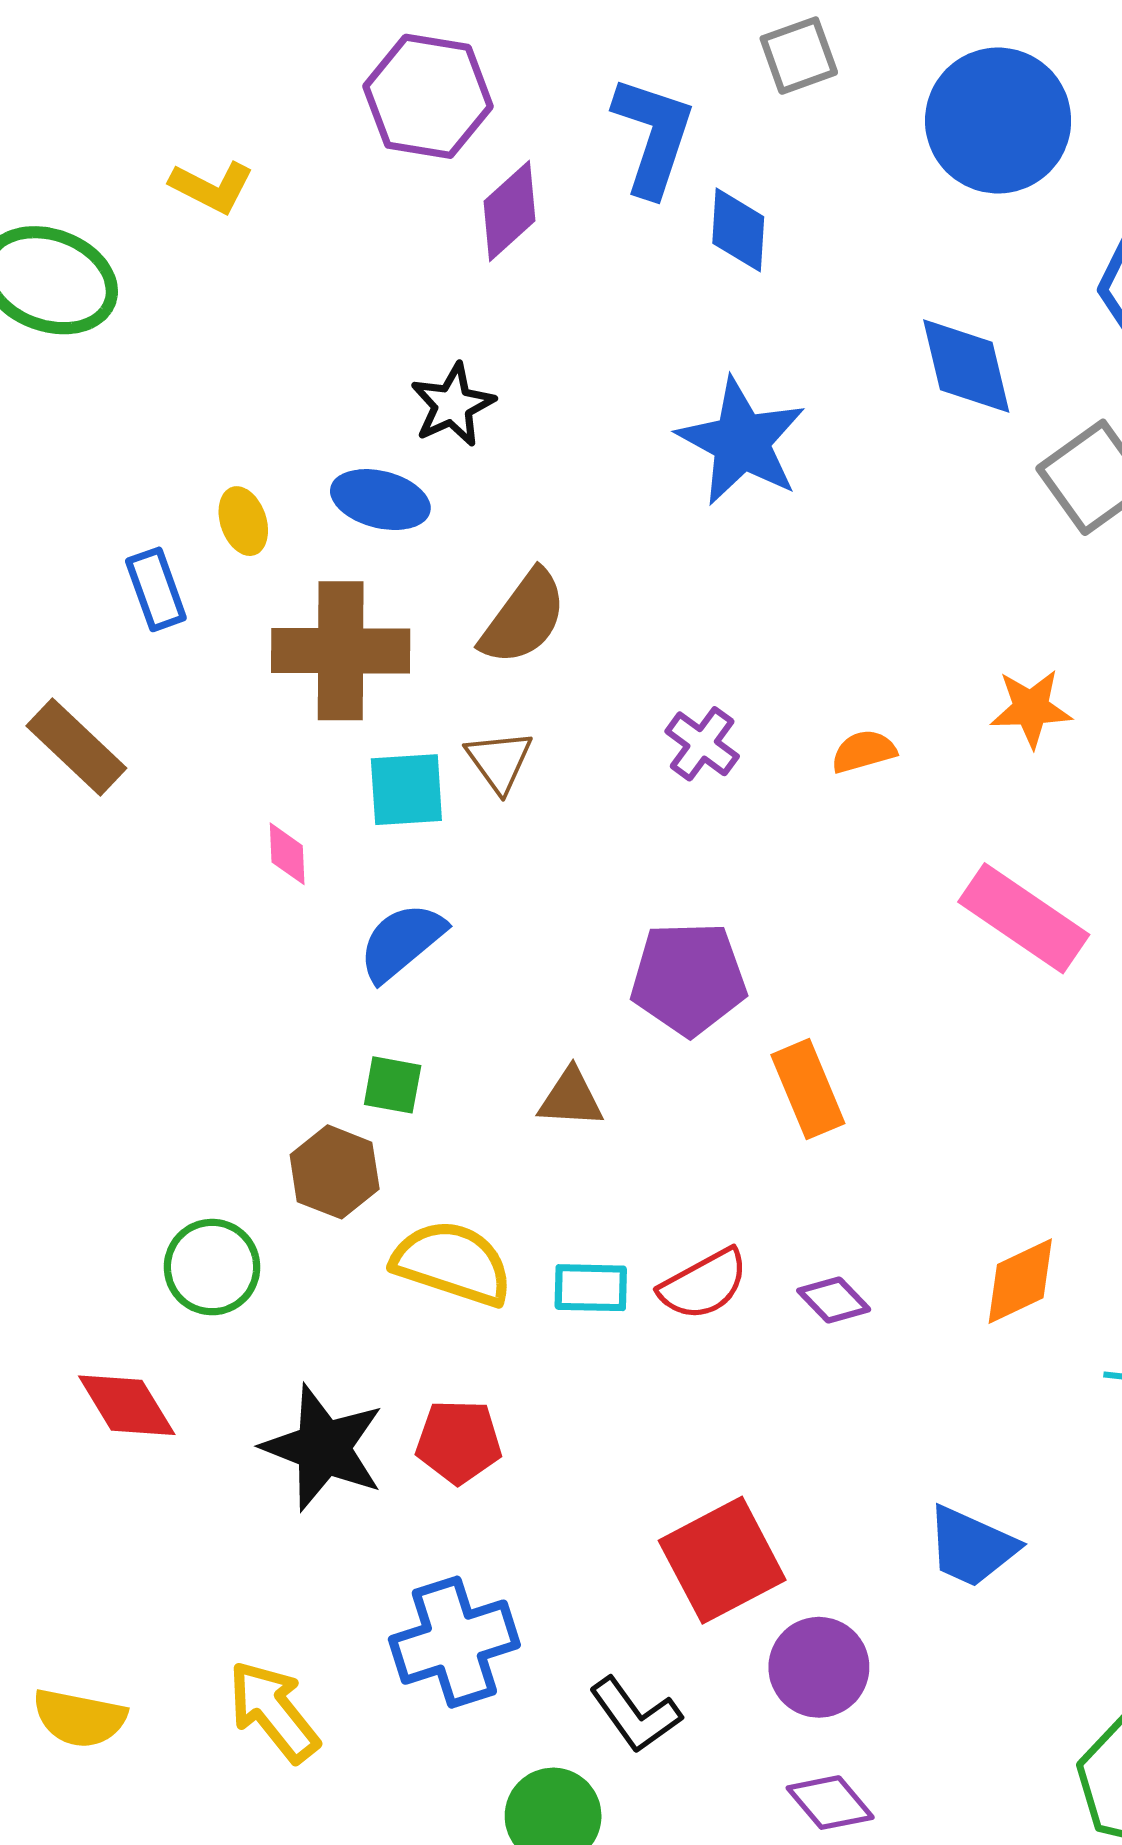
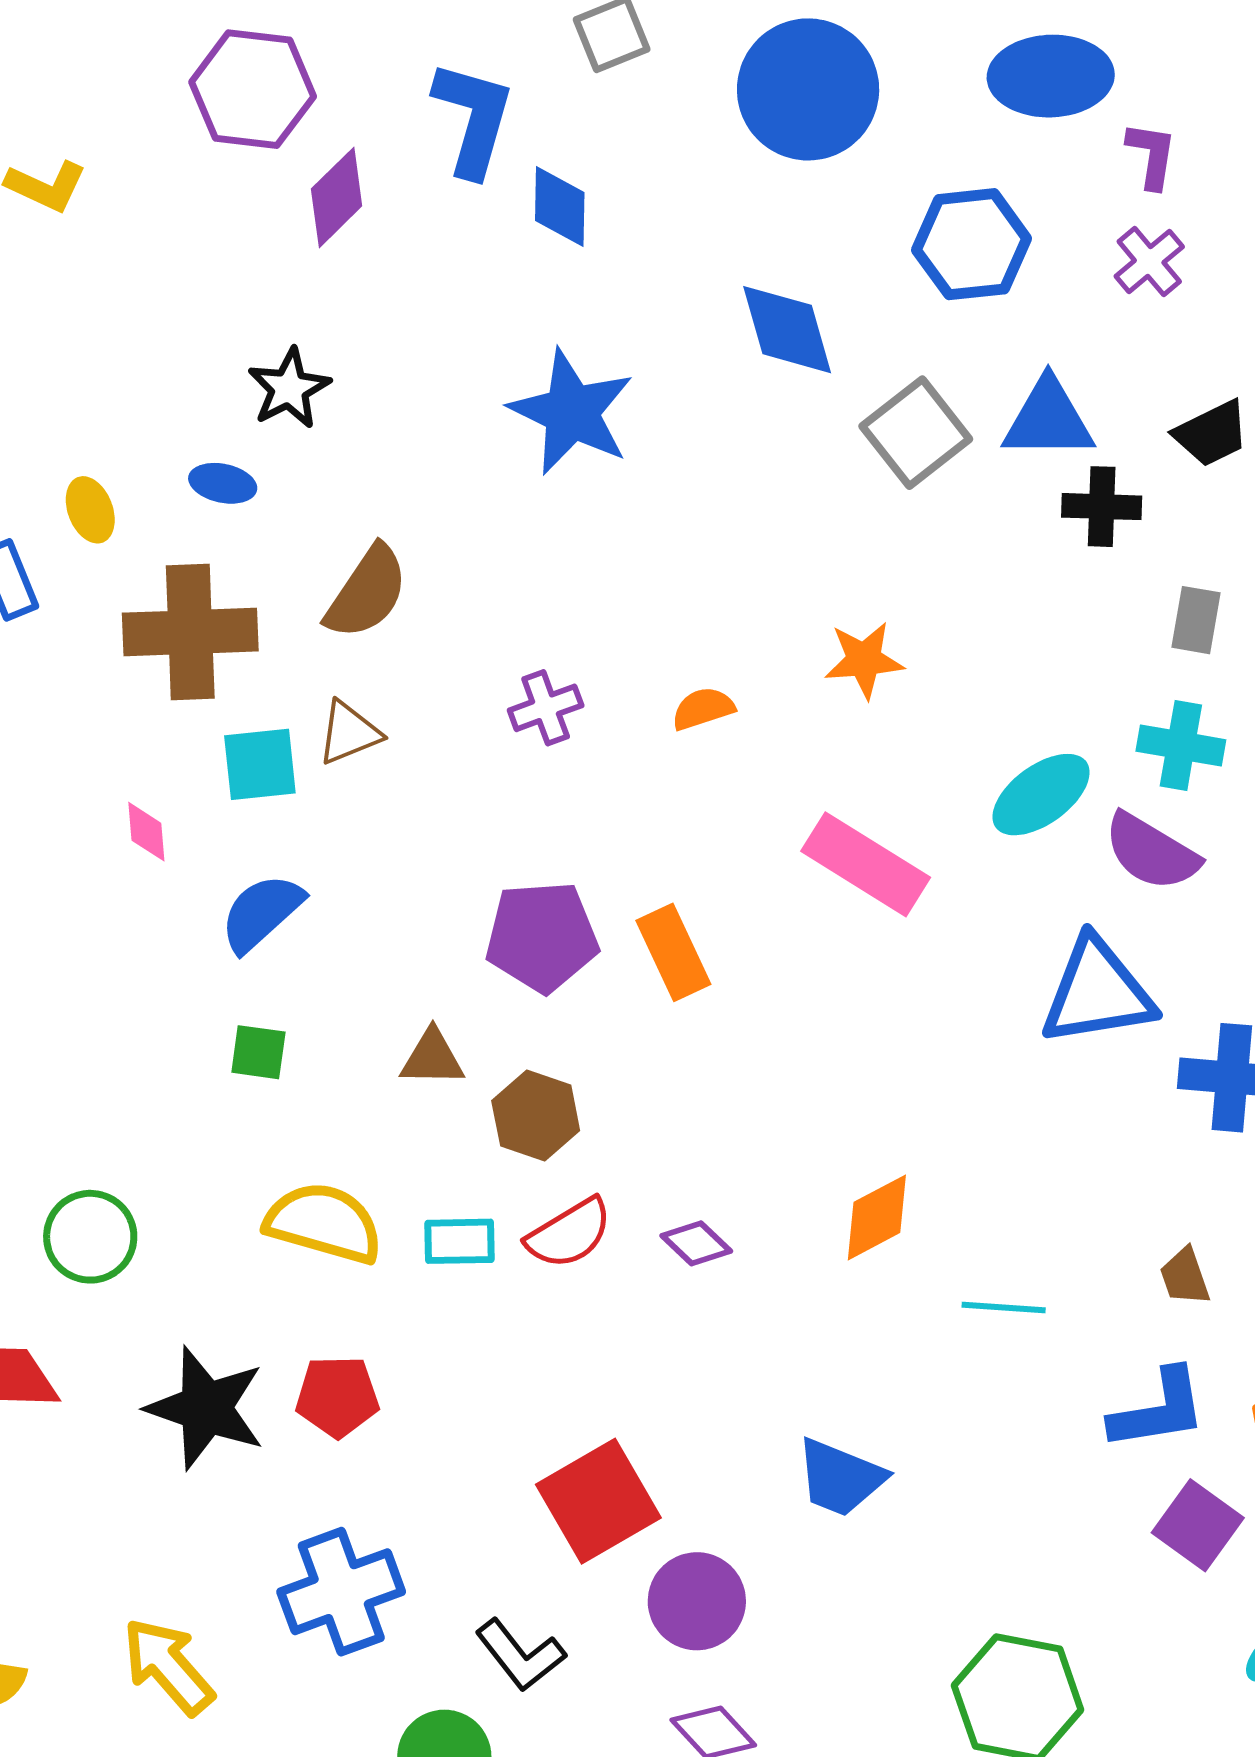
blue ellipse: (380, 500) -> (223, 483), size x0.7
purple cross: (702, 744) -> (546, 708), turned 36
brown triangle: (499, 761) -> (349, 733), turned 46
orange rectangle: (808, 1089) -> (673, 952), moved
brown hexagon: (335, 1172) -> (536, 1116), moved

